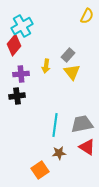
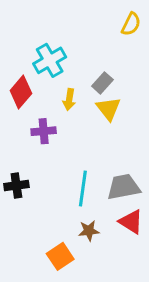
cyan cross: (22, 26) -> (50, 60), moved
red diamond: (14, 45) -> (21, 92), moved
purple cross: (21, 74) -> (44, 131), moved
black cross: (17, 96) -> (16, 185), moved

